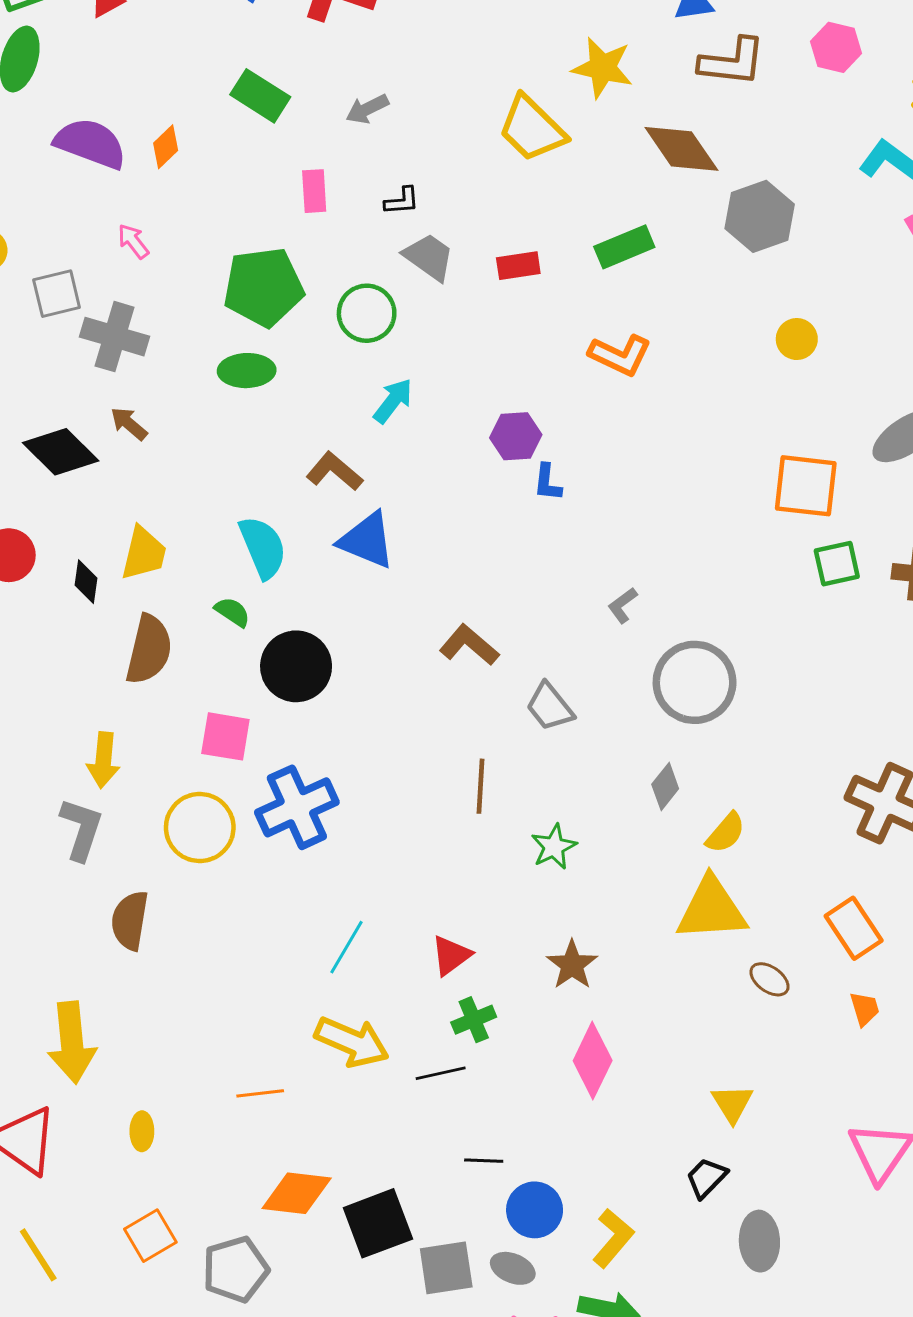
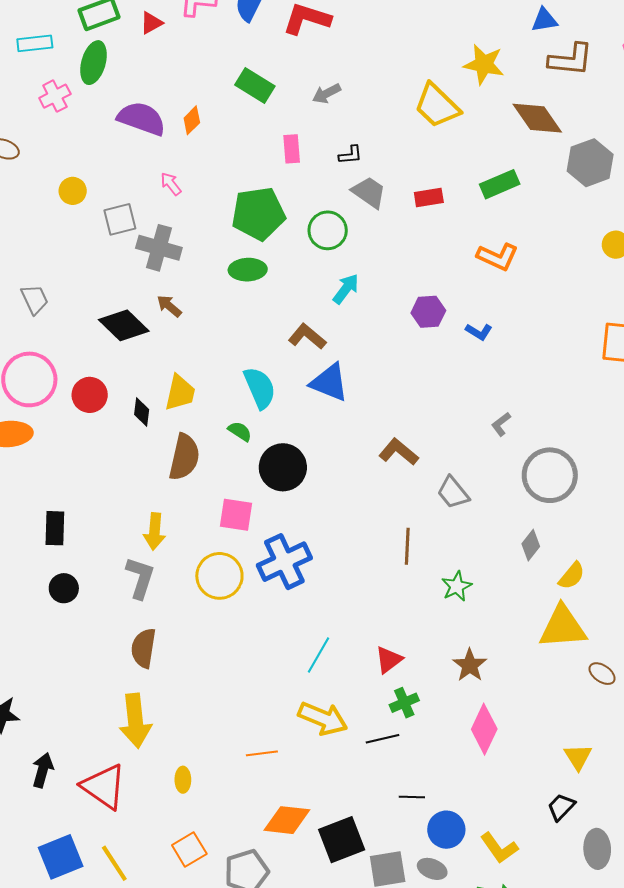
blue L-shape: (547, 482) -> (479, 332), moved, turned -64
brown semicircle: (130, 920) -> (144, 648), moved
yellow L-shape: (613, 1238) -> (499, 848), turned 105

